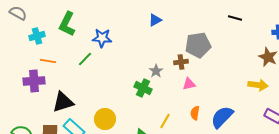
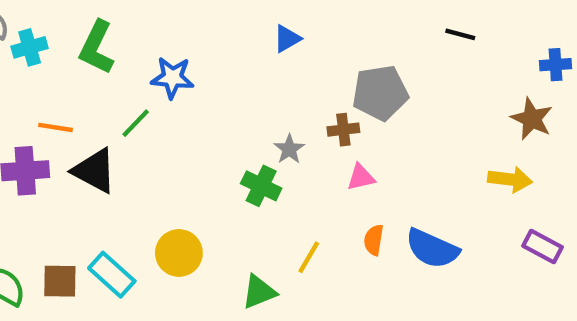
cyan cross: (37, 36) -> (30, 47), moved
black triangle: (63, 102) -> (94, 171), moved, turned 45
blue semicircle: (222, 117) -> (432, 249), turned -110

